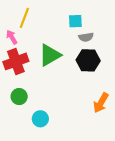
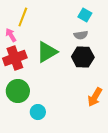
cyan square: (75, 21) -> (85, 15), moved, turned 32
green circle: (19, 97) -> (18, 91), size x1.5

